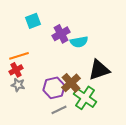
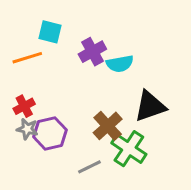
cyan square: (33, 21) -> (50, 32), turned 35
orange line: (19, 56) -> (27, 58), moved
purple hexagon: (54, 88) -> (50, 133), moved

